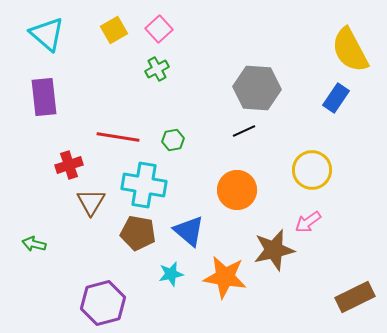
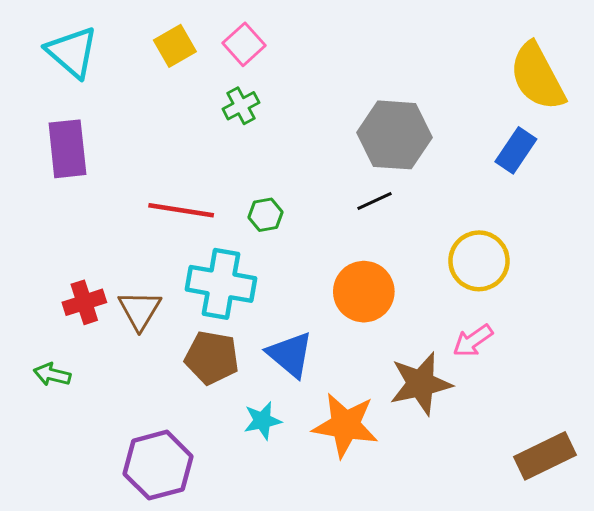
red cross: (69, 165) -> (84, 302), moved

